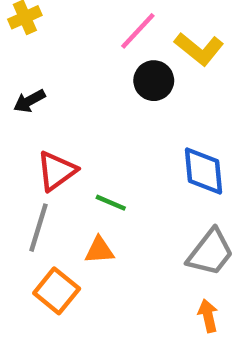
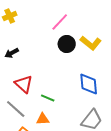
yellow L-shape: (199, 49) -> (91, 43), moved
red triangle: (57, 171) -> (24, 84), turned -42
gray line: (38, 228) -> (16, 109), turned -65

